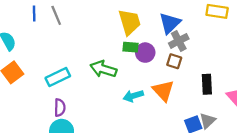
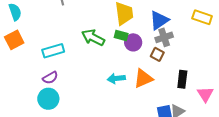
green arrow: (103, 69) -> (93, 38), moved
orange triangle: (163, 91) -> (143, 78), turned 40
purple semicircle: (60, 108) -> (50, 78), turned 49

